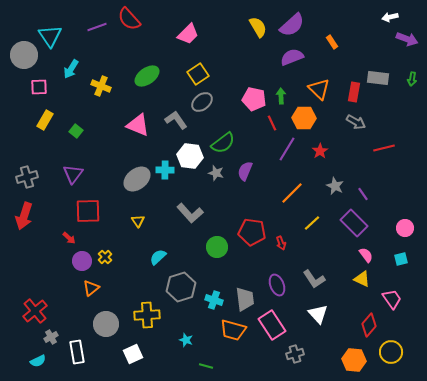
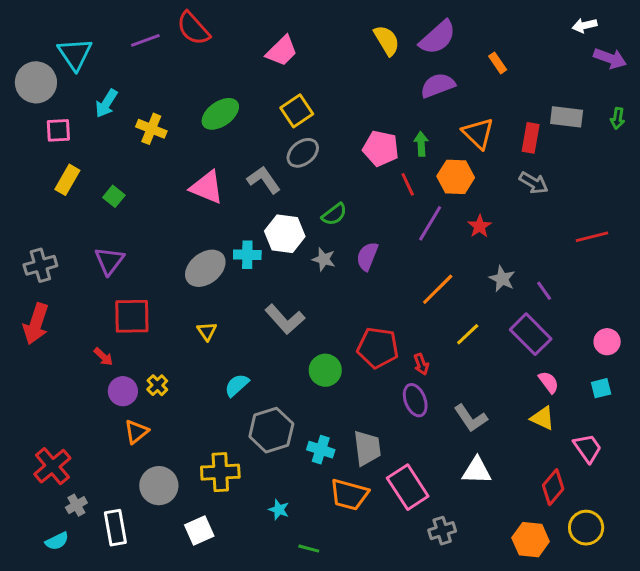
green semicircle: (223, 143) -> (334, 214), size x0.7
red line: (384, 148) -> (592, 237), moved
purple ellipse: (277, 285) -> (415, 400), moved
white triangle: (318, 314) -> (477, 471), turned -45

